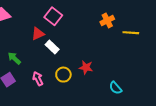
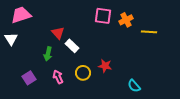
pink square: (53, 16) -> (103, 16), moved, turned -30
red triangle: (38, 34) -> (58, 33), turned -48
green arrow: (14, 58) -> (48, 54), moved, turned -120

